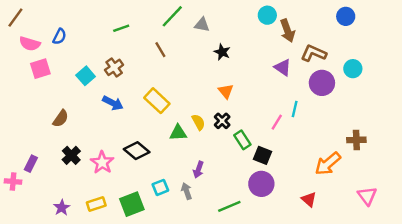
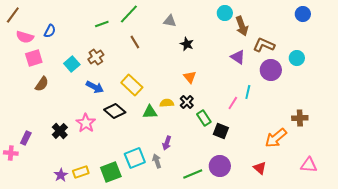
green line: (172, 16) -> (129, 14), moved
blue circle: (346, 16) -> (303, 14), moved
brown semicircle: (61, 119) -> (42, 84), moved
yellow semicircle: (198, 122) -> (167, 103), turned -64
black diamond: (137, 151) -> (115, 111), moved
pink star: (102, 162) -> (86, 123), moved
purple circle: (261, 184) -> (220, 166), moved
cyan square: (160, 187) -> (135, 158), size x1.5
pink triangle: (367, 196) -> (309, 165), turned -48
purple star: (62, 208) -> (61, 175), moved

